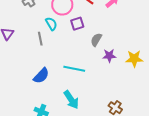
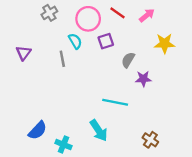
yellow star: (134, 59) -> (165, 43), moved
cyan line: (74, 69) -> (115, 102), moved
blue semicircle: (41, 76) -> (38, 130), moved

